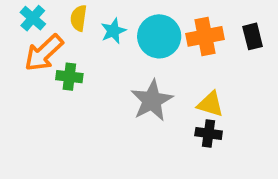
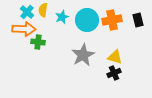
cyan cross: (33, 18) -> (27, 12), moved
orange arrow: (44, 53) -> (24, 29), turned -135
black cross: (209, 133) -> (114, 73), turned -32

